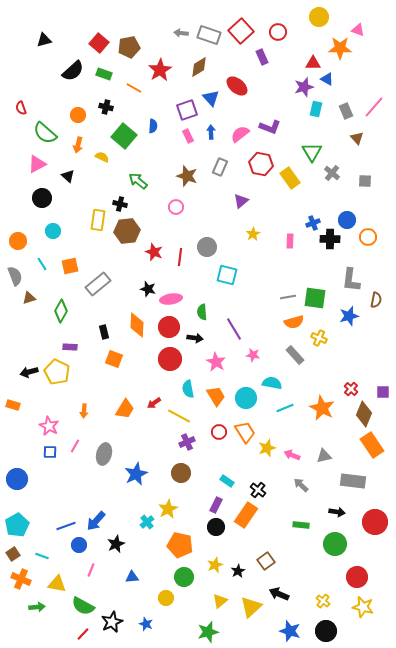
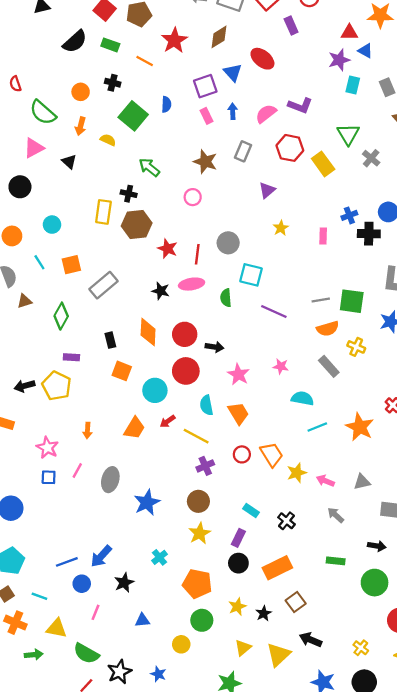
black circle: (42, 198) -> (20, 187), moved
pink ellipse: (171, 299) -> (192, 284), moved
green semicircle: (202, 312) -> (226, 298), moved
purple line: (234, 329) -> (274, 311), moved, turned -35
cyan circle: (246, 398) -> (155, 390), moved
yellow star: (168, 509) -> (200, 533), moved
orange rectangle: (246, 515) -> (277, 568), moved, turned 30

